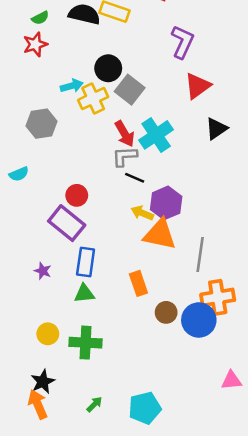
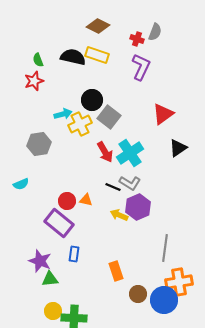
green semicircle: (40, 18) -> (38, 60), turned 96
purple L-shape: (182, 42) -> (141, 67), moved
gray L-shape: (125, 156) -> (130, 183), moved, turned -145
orange triangle: (160, 234) -> (86, 200), moved, size x0.5
blue rectangle: (86, 262) -> (74, 254), size x0.7
purple star: (43, 271) -> (40, 261), size x1.6
green triangle: (84, 294) -> (50, 279), moved
yellow circle: (48, 334) -> (53, 311), moved

